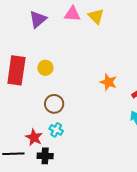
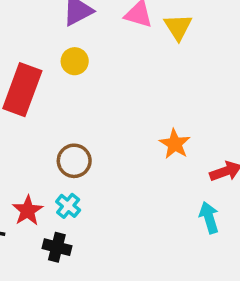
yellow circle: (45, 68) -> (75, 61), moved
black cross: (45, 156) -> (57, 247), moved

